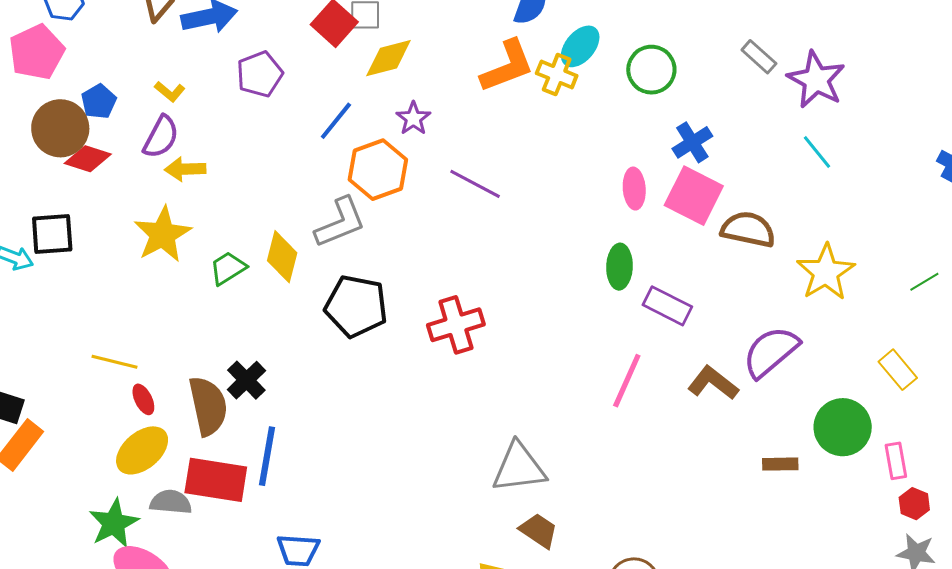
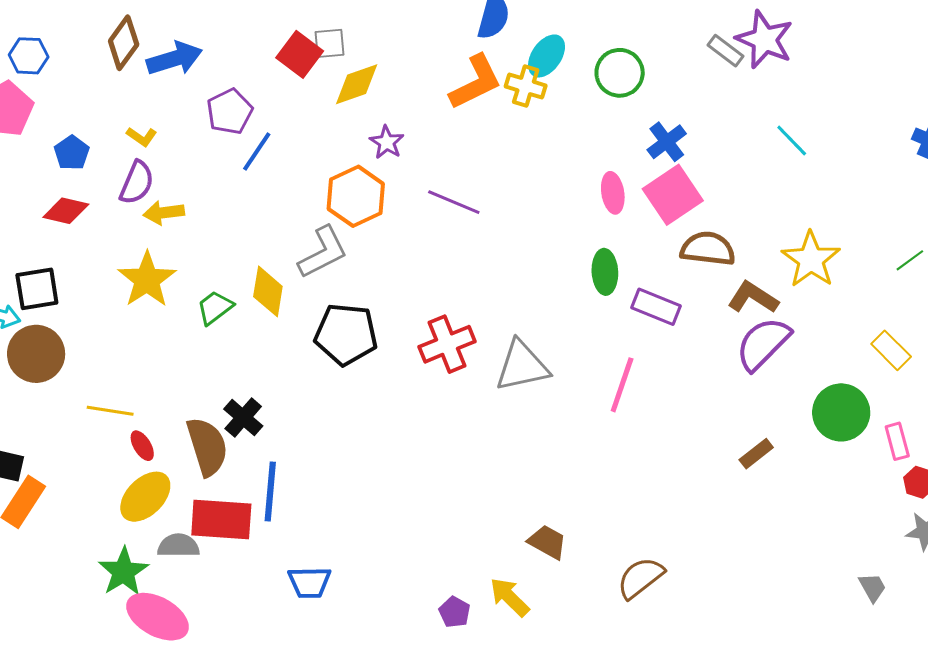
purple star: (816, 80) -> (765, 40), moved
blue line: (336, 121) -> (257, 151), moved
brown circle: (60, 128) -> (36, 354), moved
pink square: (694, 196) -> (673, 195), turned 34
brown semicircle: (748, 229) -> (708, 249), moved
brown L-shape: (713, 383) -> (753, 298), moved
brown rectangle: (780, 464) -> (756, 454), moved, turned -32
gray triangle: (519, 468) -> (522, 366), moved

